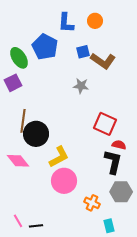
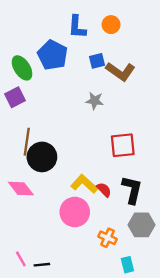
red square: (105, 124) -> (123, 145), turned -30
red semicircle: (119, 145) -> (104, 190), moved, turned 32
yellow L-shape: (59, 157) -> (84, 184), moved, turned -110

